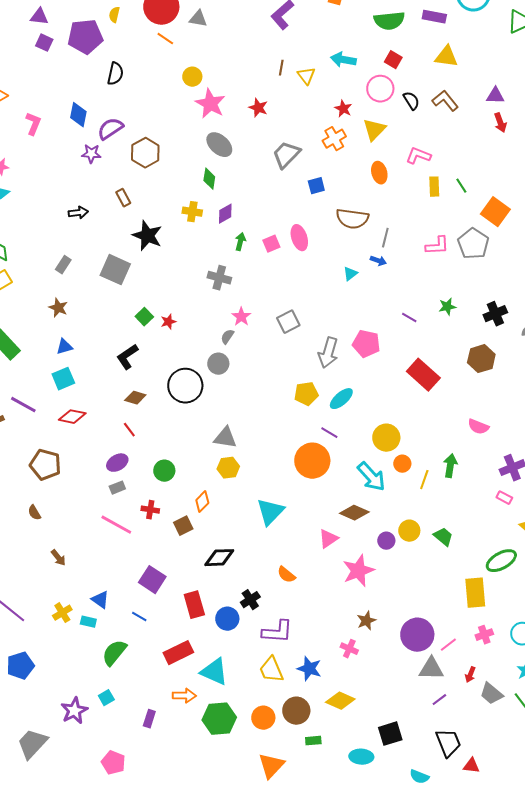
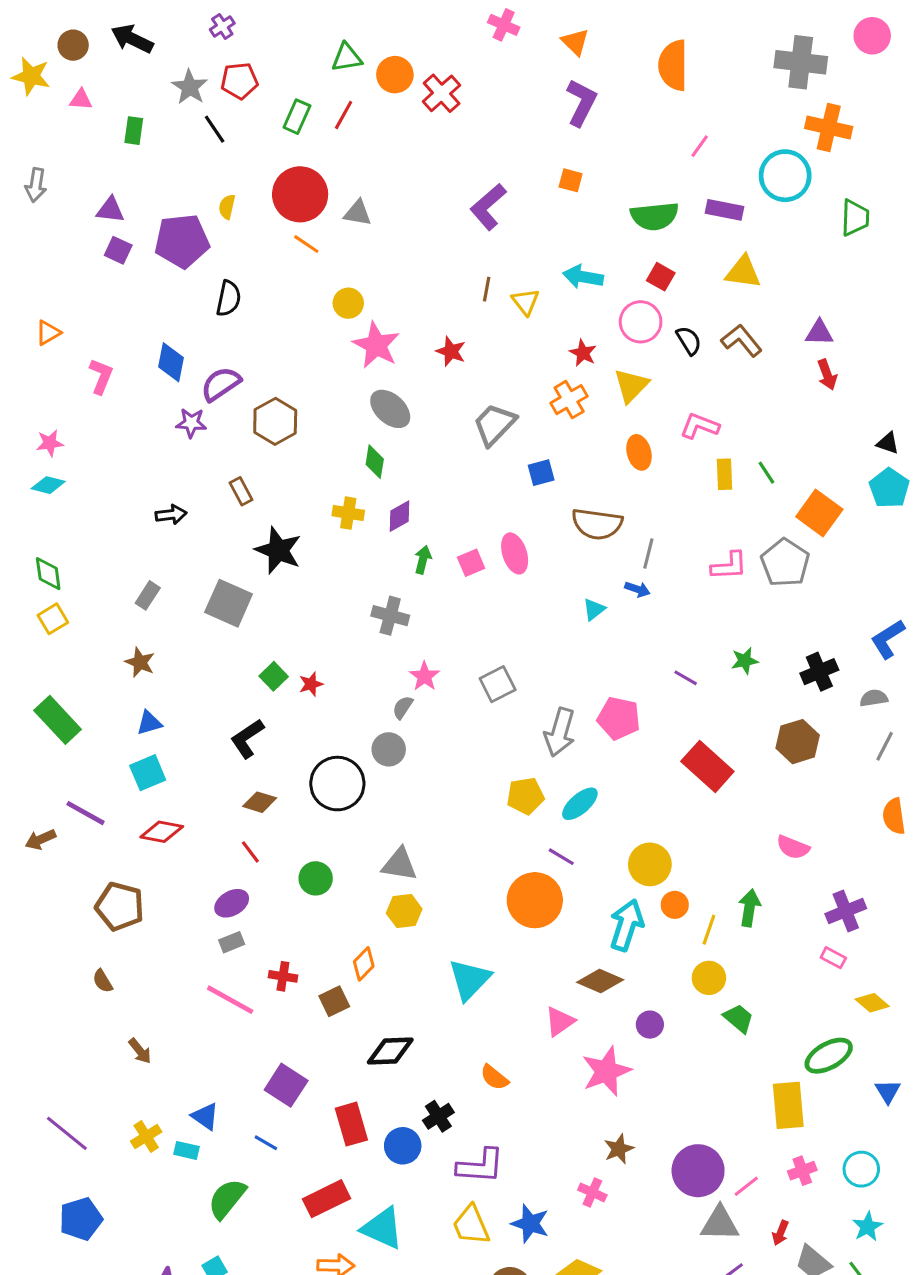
green circle: (164, 471) -> (316, 878), moved
cyan arrow: (371, 477) -> (627, 925), turned -120
yellow circle: (409, 531) -> (709, 978), moved

